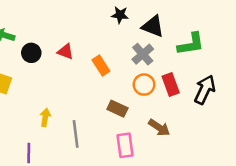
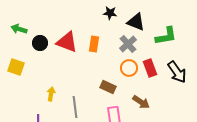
red triangle: (65, 52) -> (67, 42), size x1.6
orange rectangle: (101, 66) -> (94, 44), moved, turned 42
black arrow: (205, 90) -> (177, 72), turned 120

